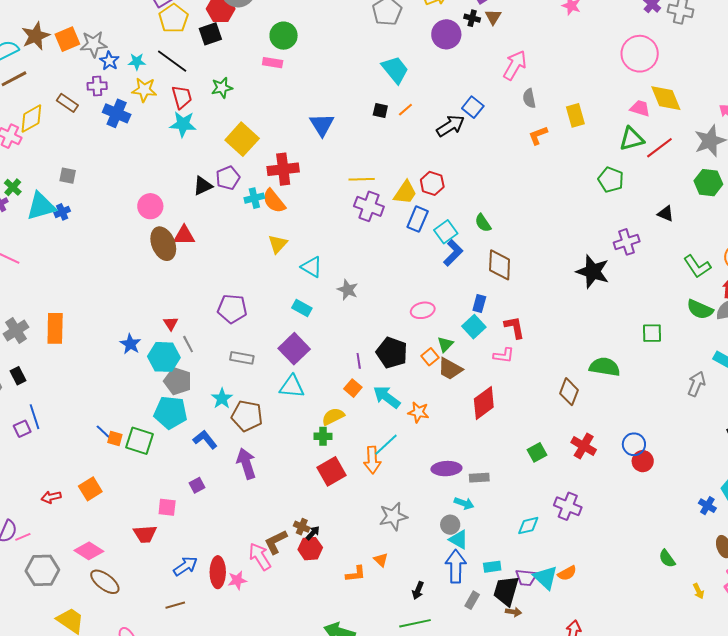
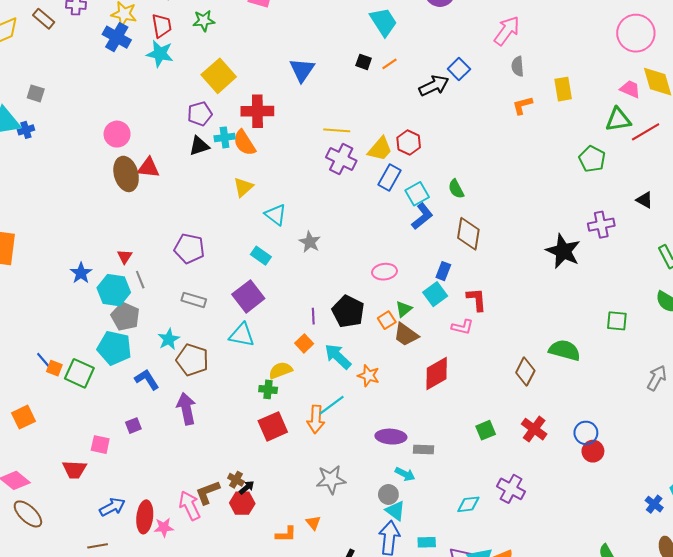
blue cross: (117, 113) -> (117, 37), moved
black triangle: (203, 186) -> (199, 146), moved

